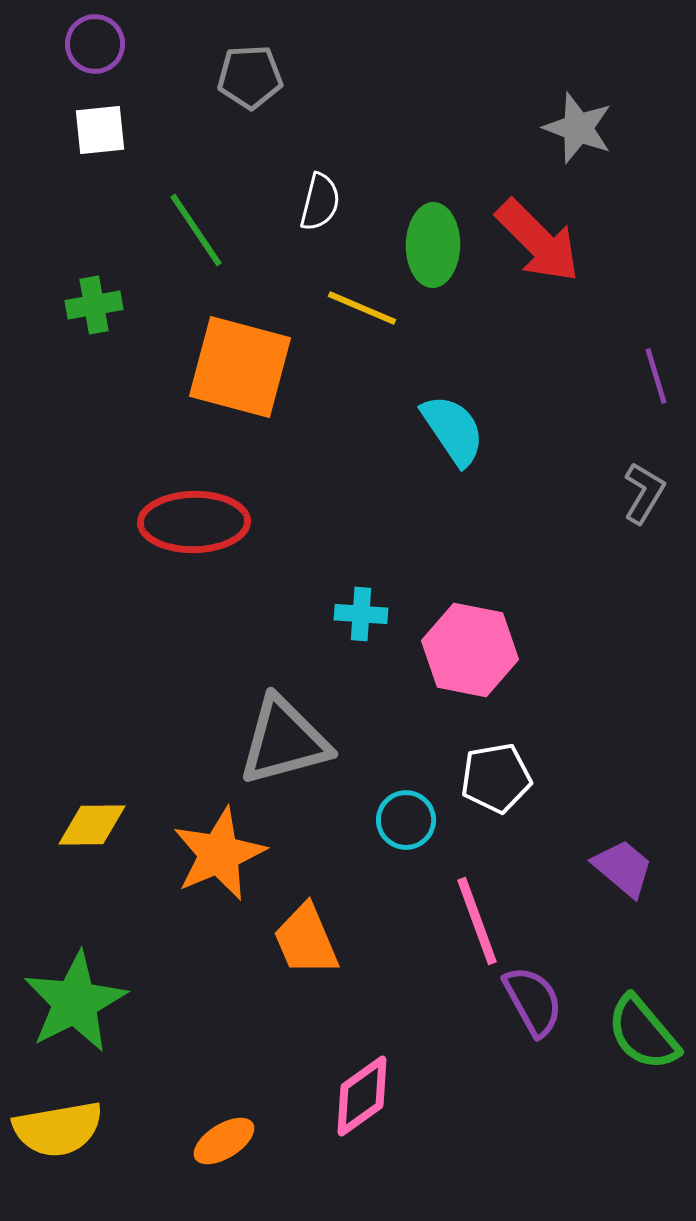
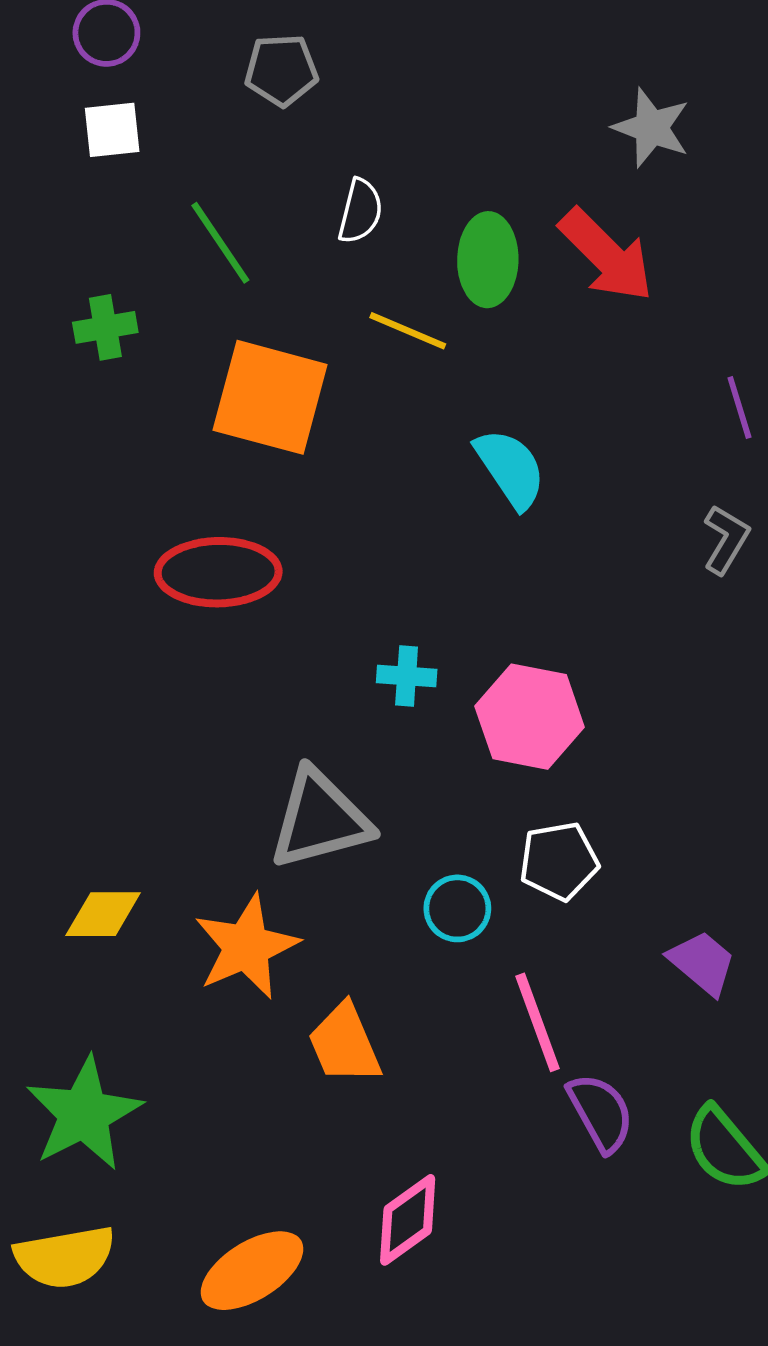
orange ellipse: (224, 1141) -> (252, 1271), size x1.5

